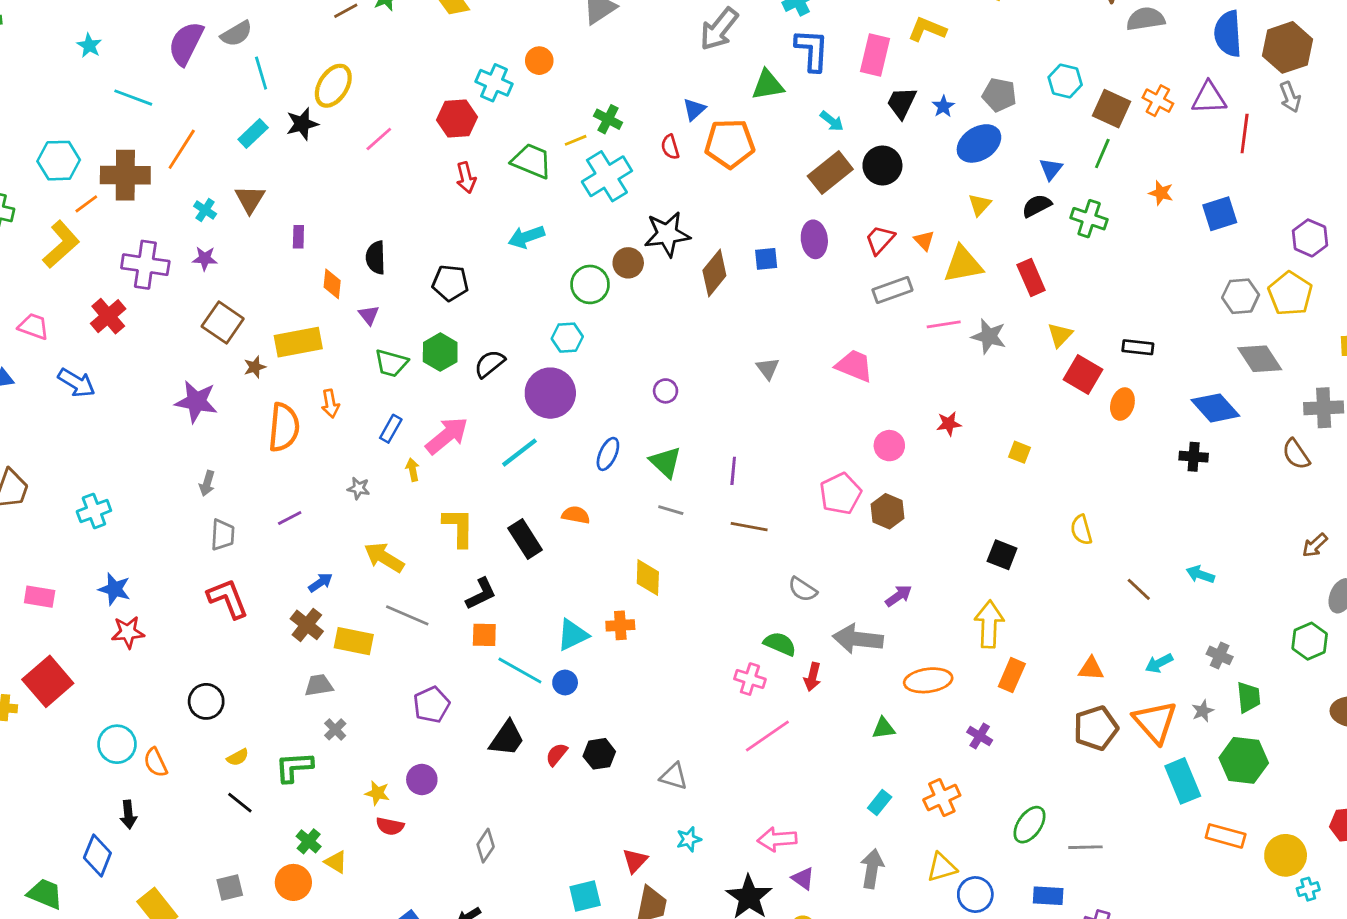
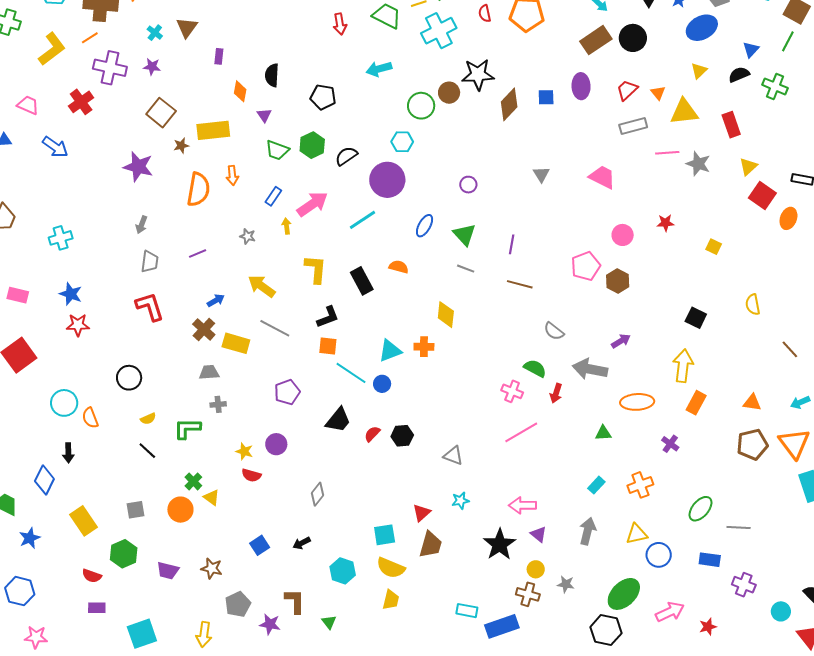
orange line: (86, 204) -> (90, 38), moved
gray cross: (335, 729) -> (218, 404), turned 35

